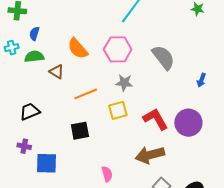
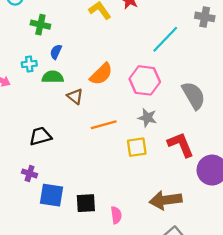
orange semicircle: (78, 49) -> (101, 74), turned -100
red L-shape: (156, 119) -> (181, 145), moved
black square: (80, 131) -> (86, 203), moved

